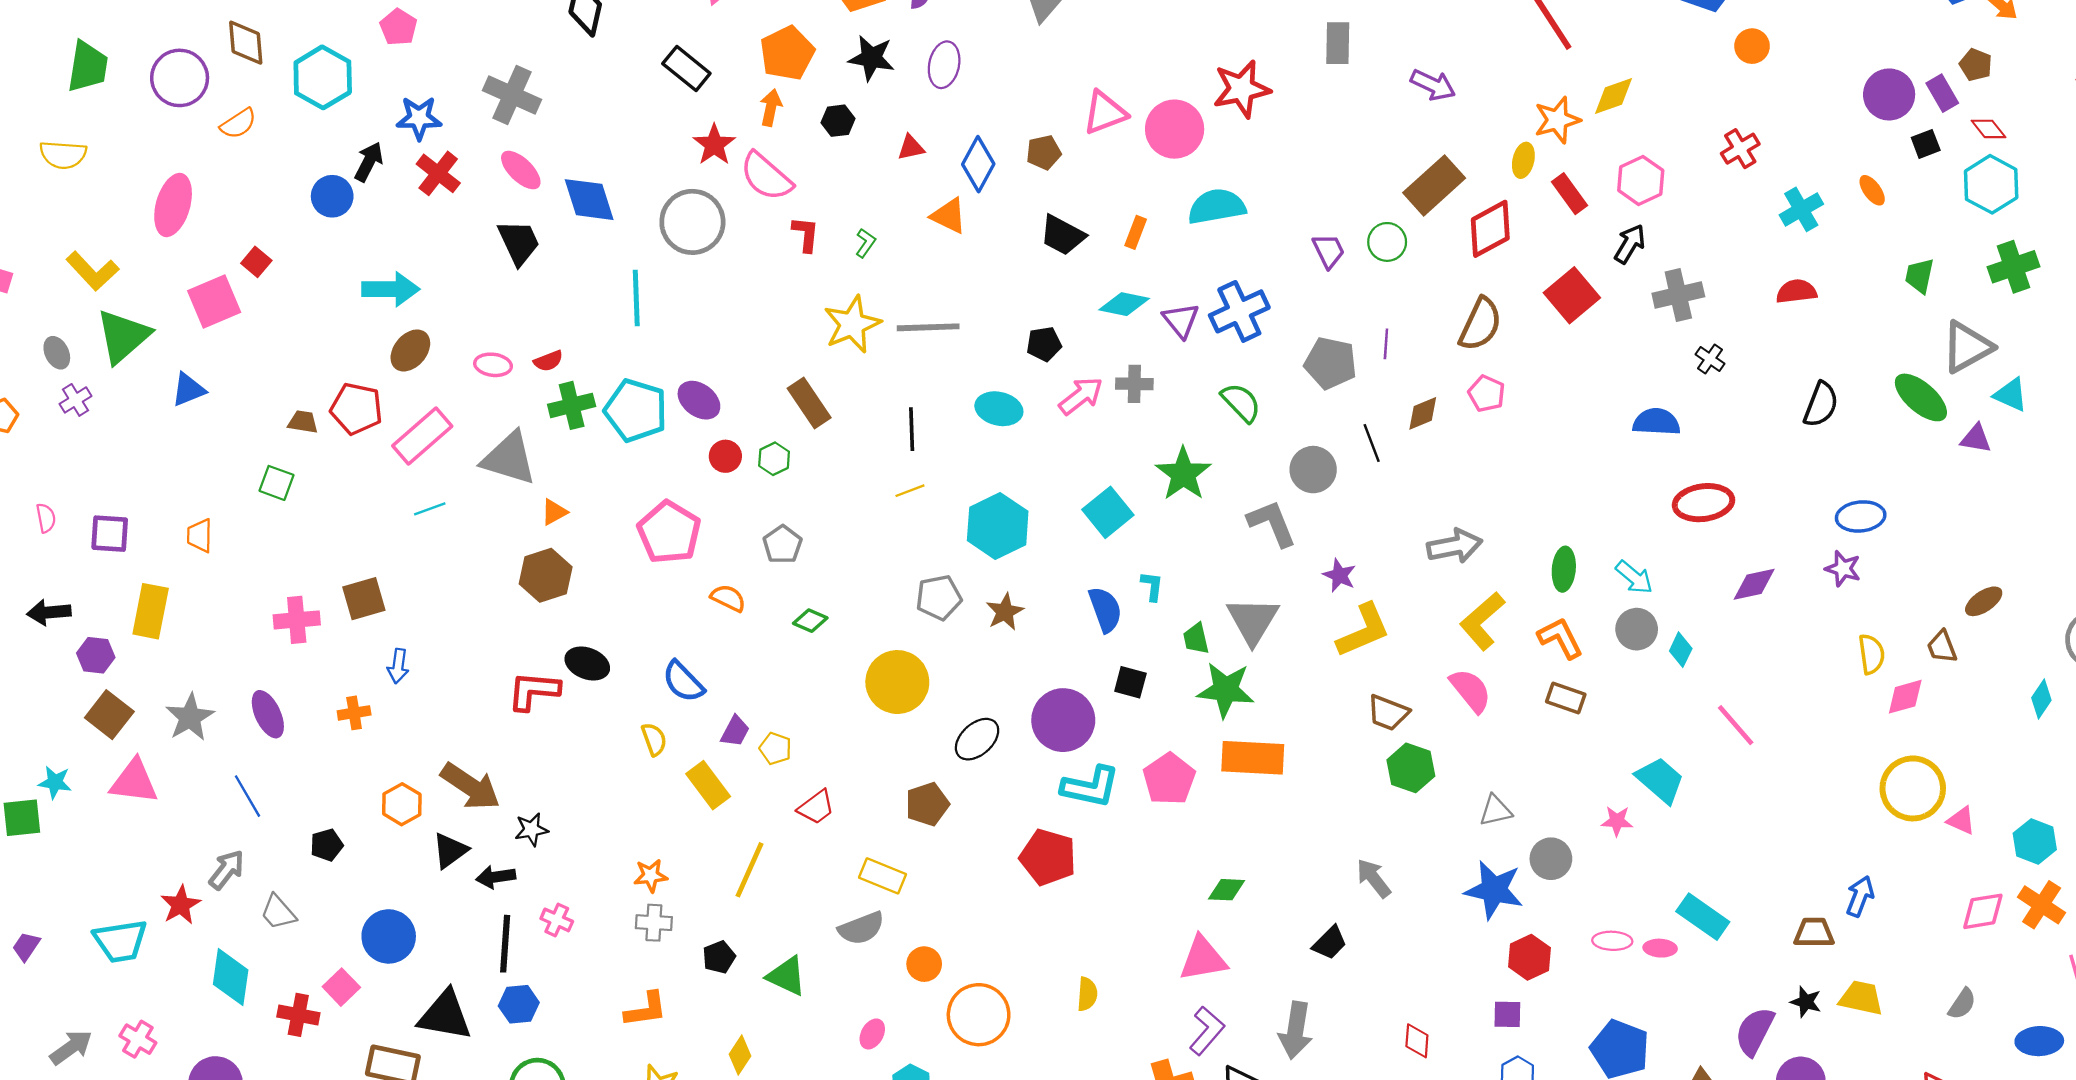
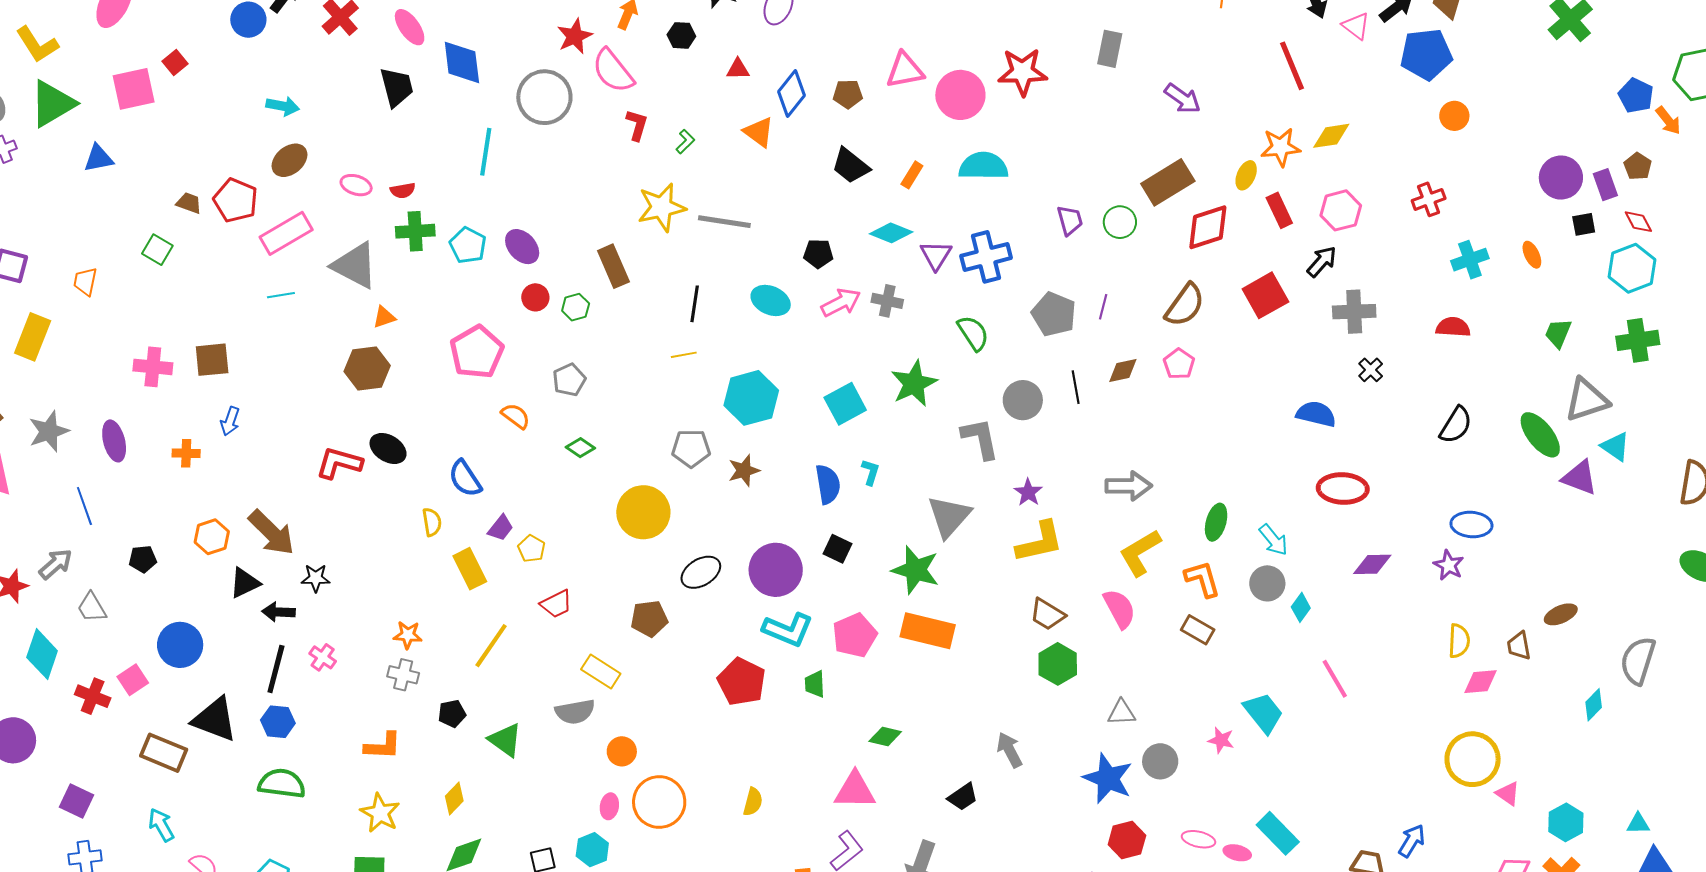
cyan arrow: (391, 289) -> (283, 106), size x0.7
cyan pentagon: (636, 410) -> (468, 245), size x0.7
purple triangle: (1976, 439) -> (1580, 478), size x1.4
green trapezoid: (1196, 639) -> (815, 684), moved
pink ellipse: (872, 1034) -> (609, 806), moved, turned -30

